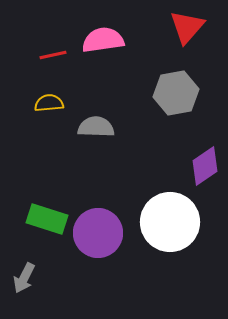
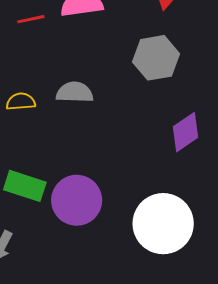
yellow semicircle: (49, 103) -> (21, 102), moved
white circle: (170, 222) -> (163, 224), moved

